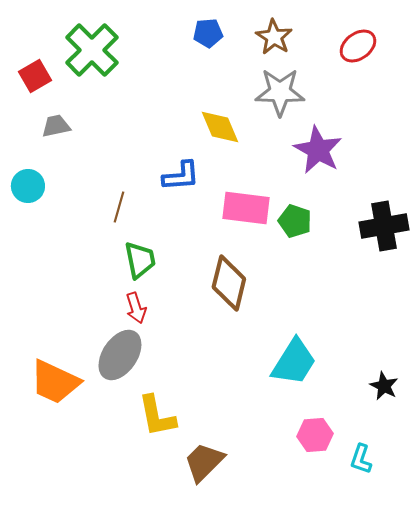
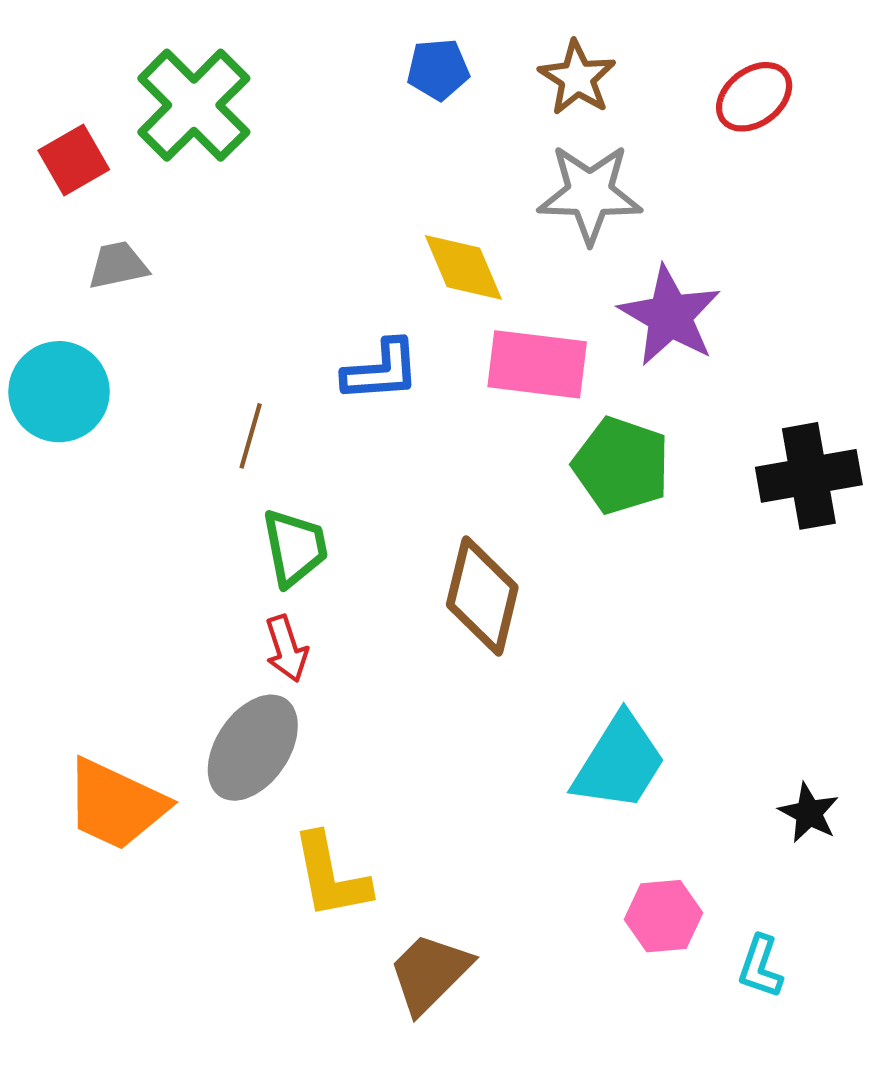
cyan circle: (28, 186) -> (59, 392), size x1.4
pink rectangle: (246, 208) -> (537, 364), moved
green pentagon: (295, 221) -> (621, 465), size x1.4

